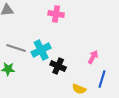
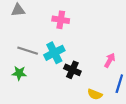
pink cross: (56, 14) -> (61, 20), moved

